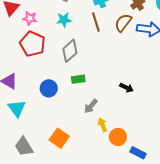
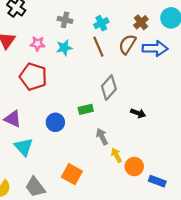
pink star: (30, 18) -> (38, 44), moved
gray diamond: (70, 51) -> (109, 88), moved
gray arrow: (91, 106) -> (102, 137), turned 119

